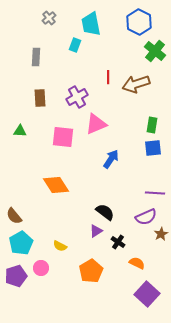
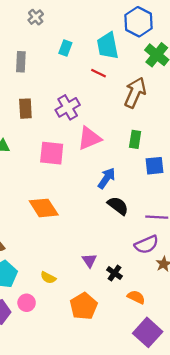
cyan trapezoid: (91, 24) -> (108, 46), moved
red line: (108, 77) -> (99, 73), moved, turned -64
brown arrow: (136, 84) -> (135, 93), turned 132
green rectangle: (152, 125) -> (135, 139), moved
black semicircle: (105, 212) -> (118, 206), moved
purple triangle: (96, 231) -> (89, 260), turned -32

